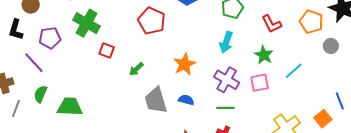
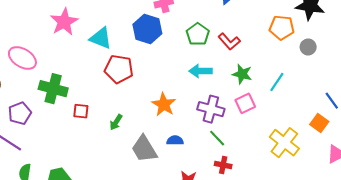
red L-shape: (271, 24) -> (229, 42), moved
cyan arrow: (226, 42) -> (201, 71), turned 85
green line: (225, 108) -> (217, 138), turned 60

